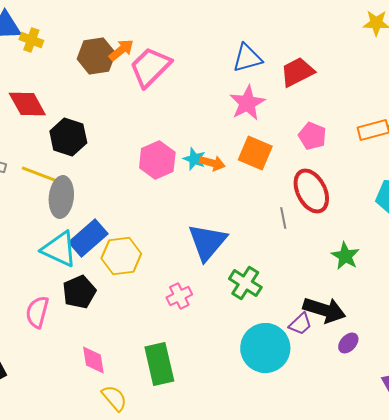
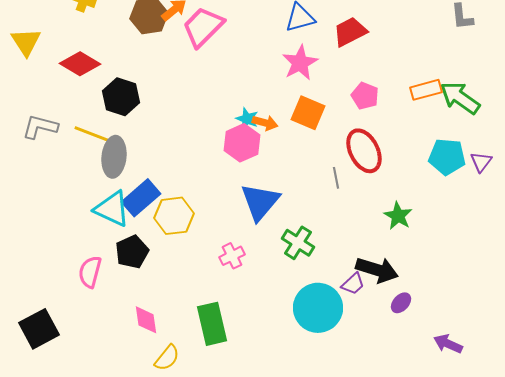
red diamond: (27, 104) -> (80, 64), turned -30
pink hexagon: (157, 160) -> (242, 143), moved
yellow semicircle: (114, 398) -> (167, 358), turned 80

